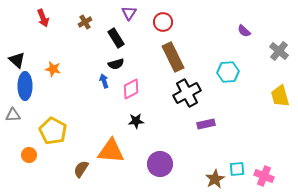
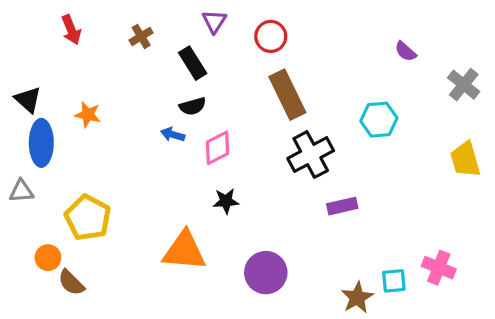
blue arrow: (104, 81) -> (173, 135), turned -56
brown semicircle: (81, 169) -> (71, 283), moved, turned -78
pink cross: (264, 176) -> (439, 268), moved

